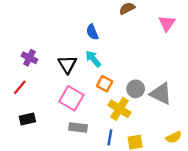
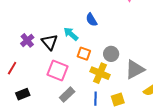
blue semicircle: (92, 32) -> (91, 20), moved
purple cross: (29, 58) -> (27, 40), moved, turned 32
gray triangle: (161, 94) -> (135, 70), moved, turned -45
gray rectangle: (78, 128) -> (67, 95), turned -42

